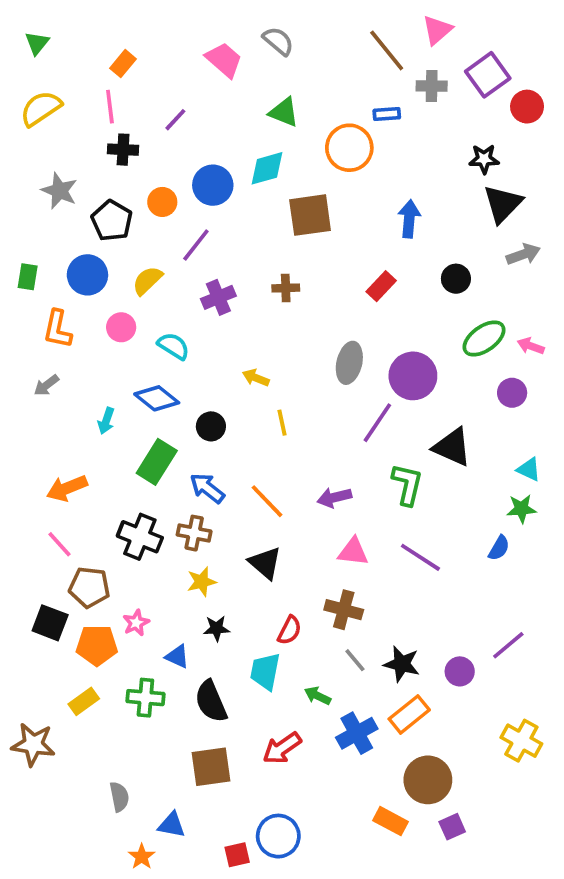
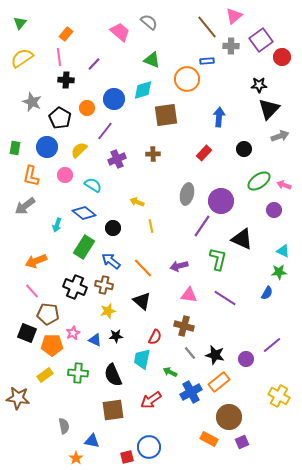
gray arrow: (46, 385) -> (25, 206), size x1.5
blue triangle: (177, 656) -> (95, 340), moved

